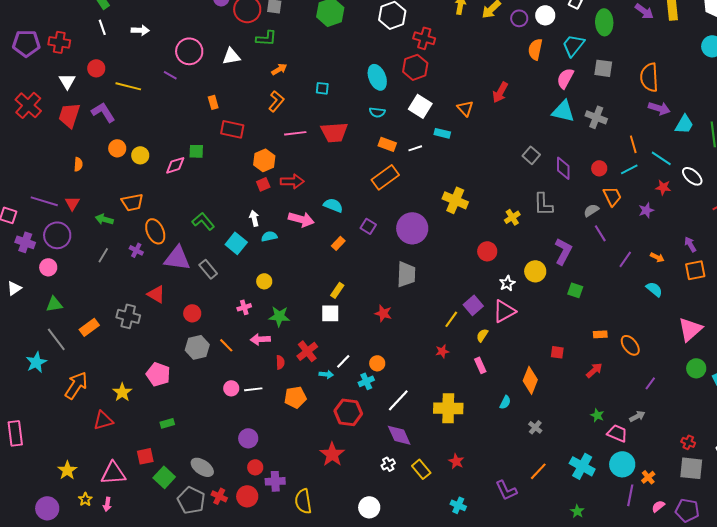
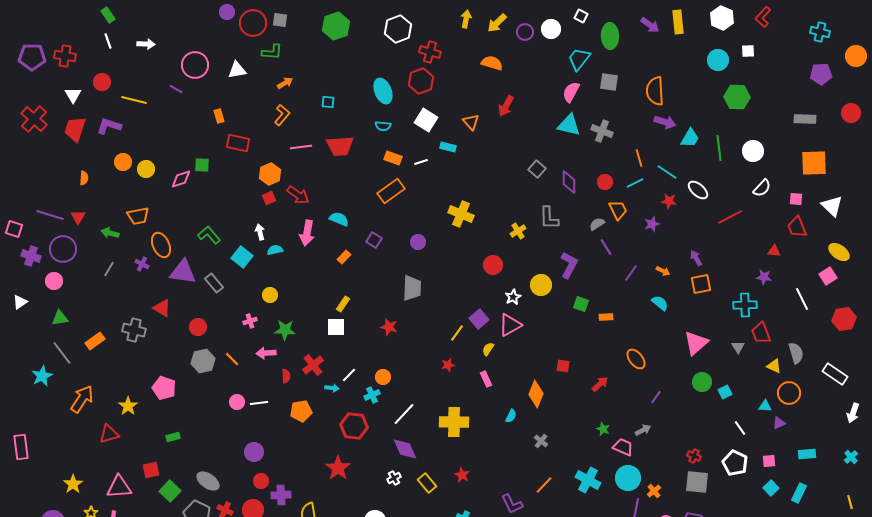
orange semicircle: (535, 49) -> (492, 63), moved, turned 95
purple L-shape: (103, 112) -> (109, 126), turned -40
red arrow: (292, 181) -> (298, 195), turned 35
pink arrow: (301, 219) -> (307, 233), turned 85
purple circle: (412, 228) -> (418, 242), size x0.5
orange rectangle: (600, 334) -> (606, 317), moved

